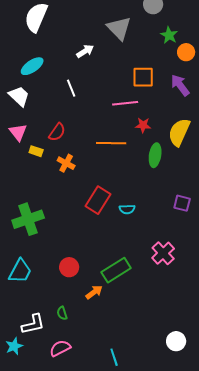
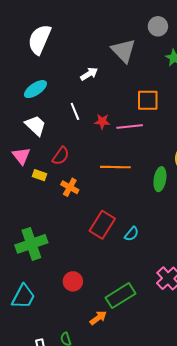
white trapezoid: (19, 96) -> (35, 126), moved
red star: (143, 125) -> (102, 121), moved
cyan semicircle: (127, 209) -> (132, 234), turned -49
red circle: (69, 267) -> (73, 281), moved

